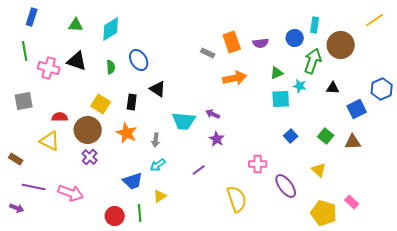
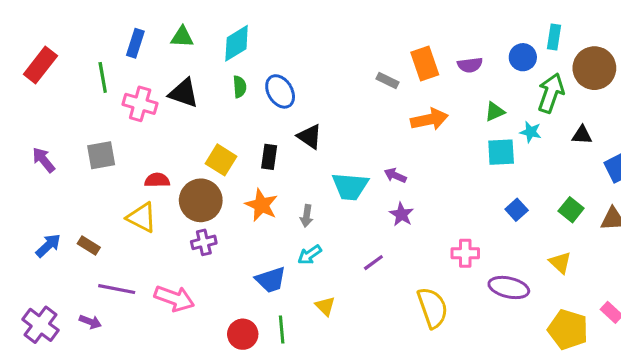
blue rectangle: (32, 17) -> (135, 43), moved
green semicircle: (111, 67) -> (240, 87), moved
purple cross: (90, 157) -> (204, 242), turned 35
purple ellipse: (286, 186) -> (509, 287), turned -40
yellow triangle: (160, 196) -> (325, 306), moved, turned -40

